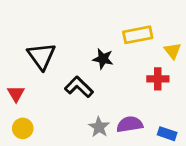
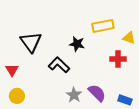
yellow triangle: (172, 51) -> (129, 38), turned -32
purple semicircle: (130, 124) -> (97, 93), turned 54

